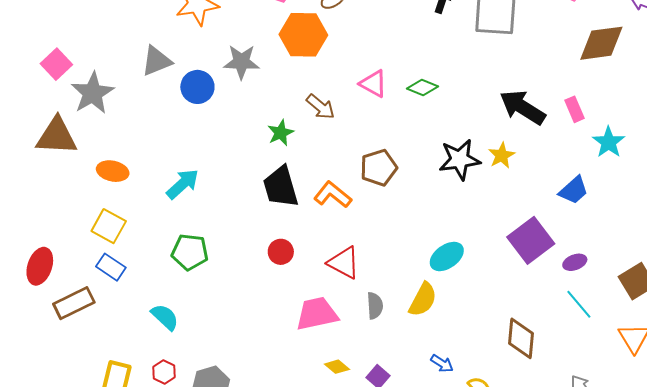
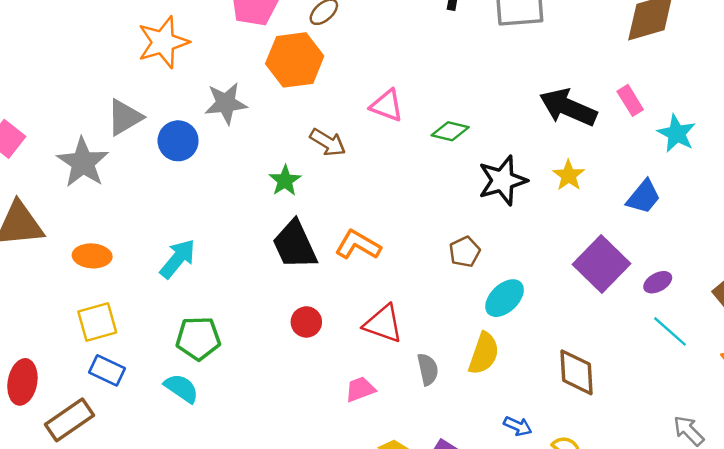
green diamond: (422, 88) -> (450, 131), moved
gray star: (92, 93) -> (83, 163), moved
yellow star: (502, 155) -> (569, 175), moved
brown pentagon: (379, 168) -> (465, 252), moved, size x0.7
yellow square: (109, 226) -> (97, 322), turned -36
pink trapezoid: (317, 314) -> (360, 389), size x0.6
cyan semicircle: (165, 317) -> (181, 388), moved
brown diamond: (521, 338) -> (577, 372), moved

